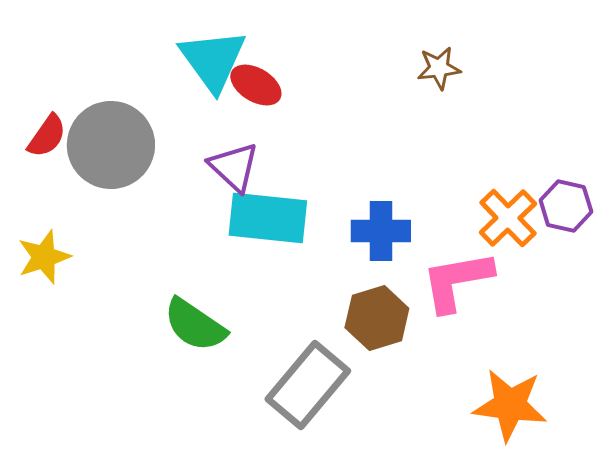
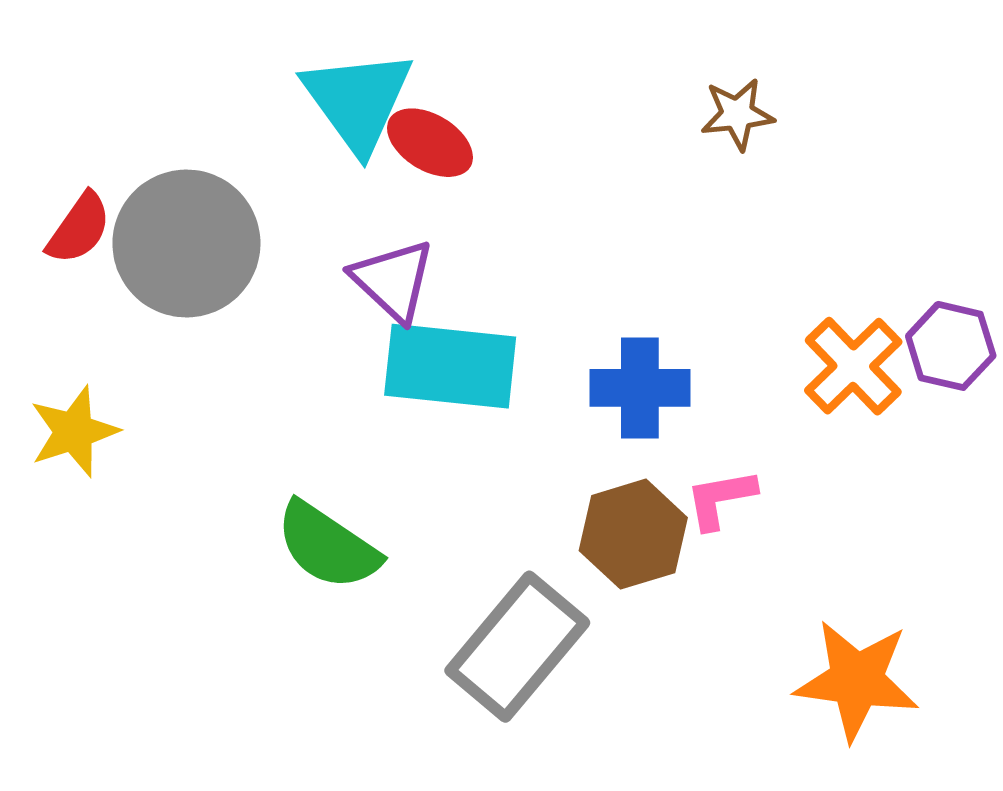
pink L-shape: (457, 281) -> (721, 499), moved, size x0.6

